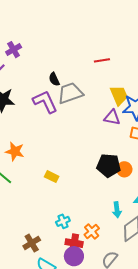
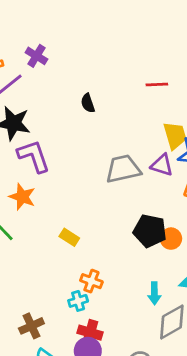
purple cross: (14, 50) -> (36, 56), turned -35
gray trapezoid: (70, 93) -> (123, 169), moved
purple L-shape: (45, 102) -> (34, 156), moved
orange cross: (92, 231) -> (91, 281), moved, turned -35

